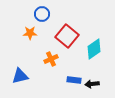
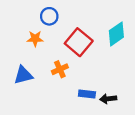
cyan diamond: (94, 49) -> (116, 34), moved
blue triangle: (20, 76) -> (23, 75), moved

